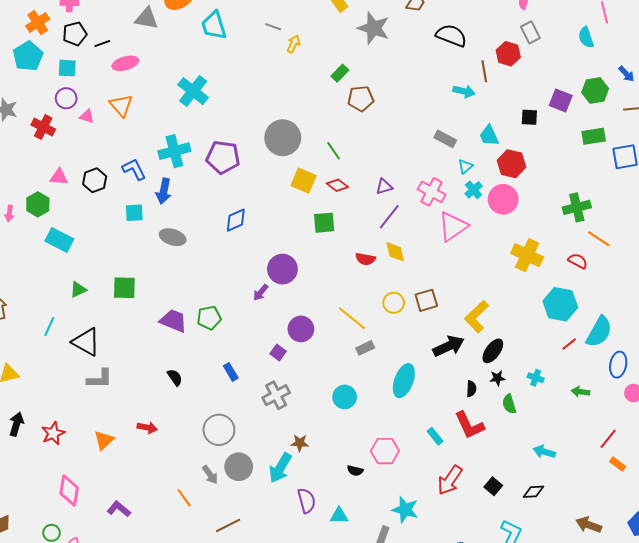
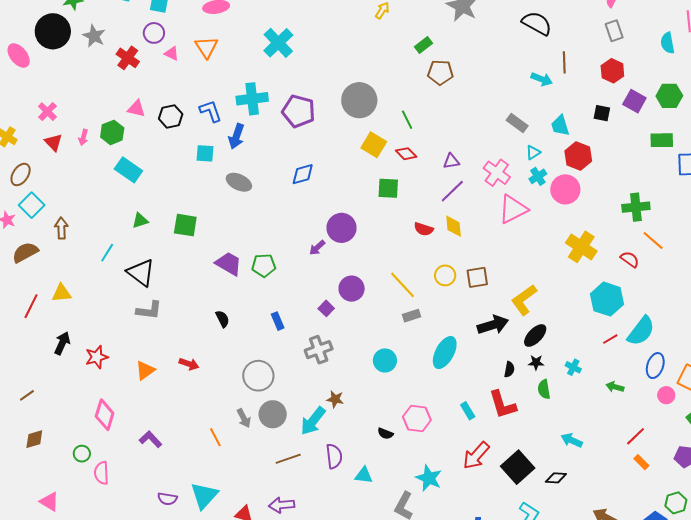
red hexagon: (508, 54) -> (612, 71), moved
black square: (493, 486) -> (518, 467), size x1.8
brown line: (228, 525) -> (288, 459), moved

